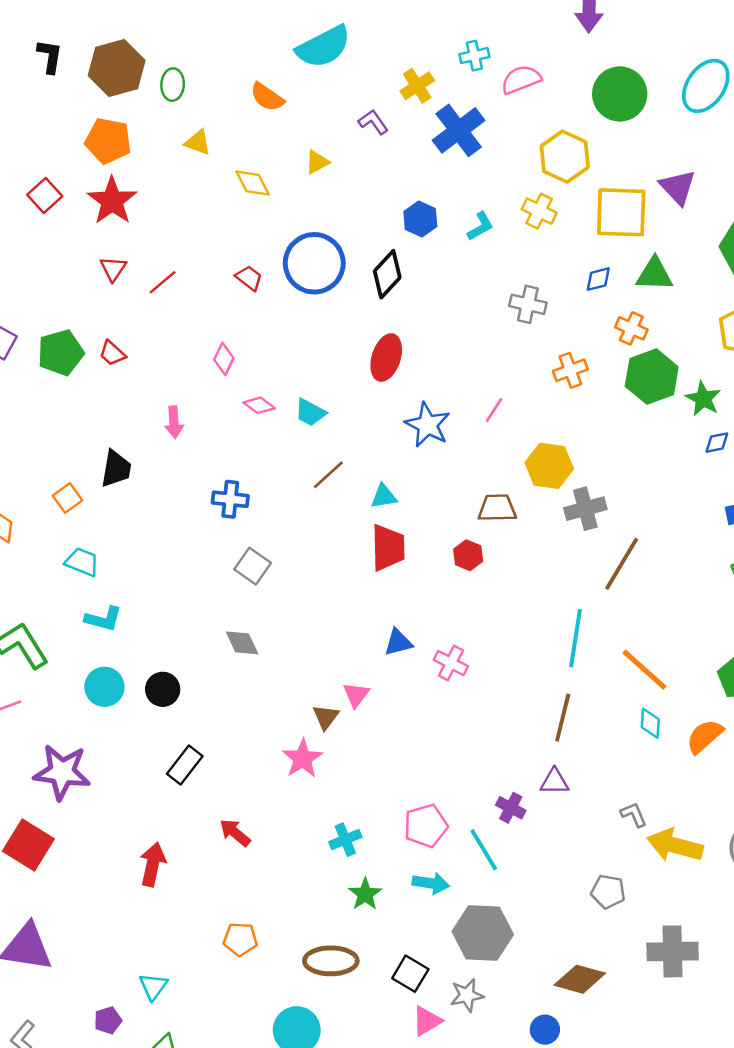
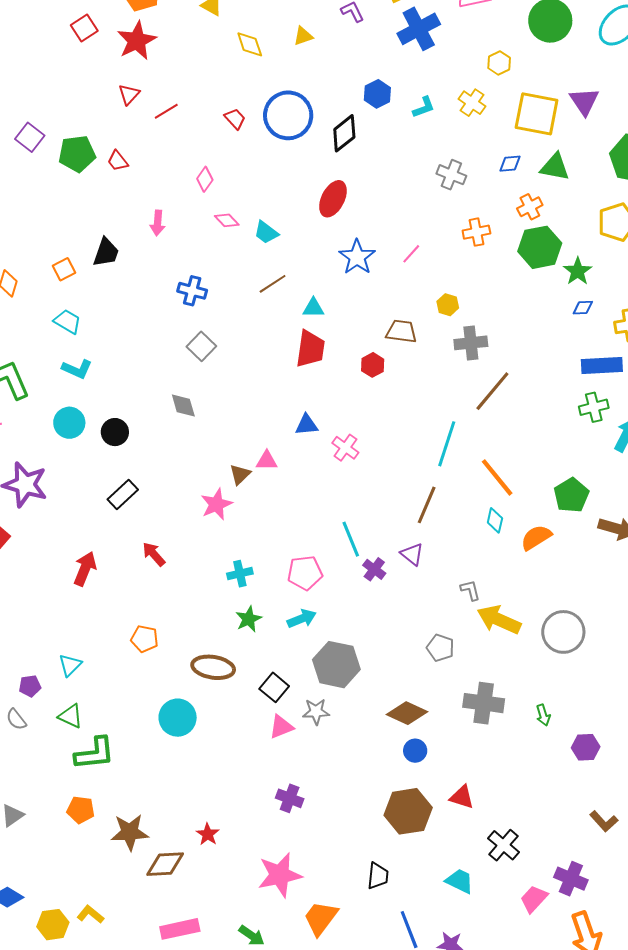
yellow hexagon: (565, 157) -> (499, 63), size x0.6
orange cross: (631, 328) -> (530, 207), turned 30
yellow hexagon: (549, 466) -> (448, 305), size x0.6
pink triangle: (356, 695) -> (267, 461), turned 45
purple triangle: (555, 782) -> (412, 554), turned 30
cyan line: (484, 850) -> (351, 539), moved
cyan arrow: (431, 883) -> (302, 619), turned -40
blue circle: (545, 1030) -> (415, 751), moved

